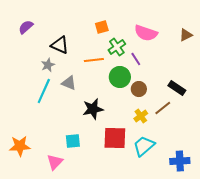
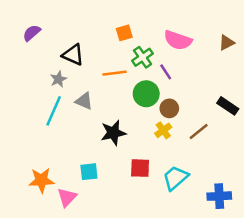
black rectangle: (177, 88) -> (228, 106), moved
yellow cross: (141, 116) -> (163, 130), moved
red square: (115, 138) -> (140, 168), size x0.7
orange star: (20, 146) -> (41, 180), moved

